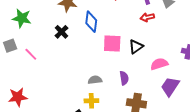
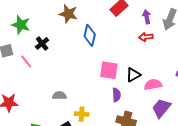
black cross: (61, 32) -> (42, 43), moved
pink square: (112, 44) -> (109, 70), moved
black triangle: (136, 47) -> (133, 75), moved
gray semicircle: (95, 80) -> (59, 95), moved

